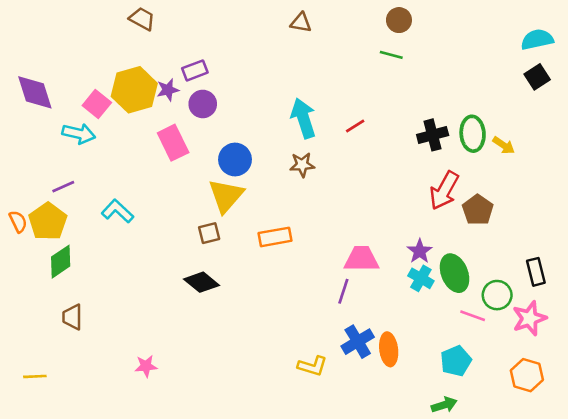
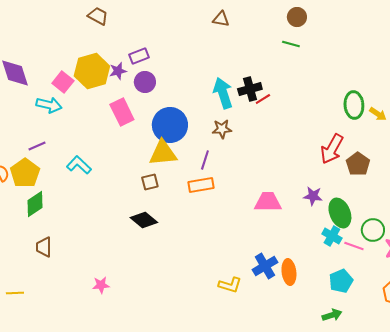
black cross: (433, 135) -> (250, 89), moved
blue circle: (235, 160) -> (170, 125), size x1.4
yellow triangle: (226, 196) -> (163, 153), turned 44
purple star: (420, 251) -> (313, 196), turned -30
cyan cross: (421, 278) -> (332, 236), moved
purple line: (343, 291) -> (205, 160), moved

